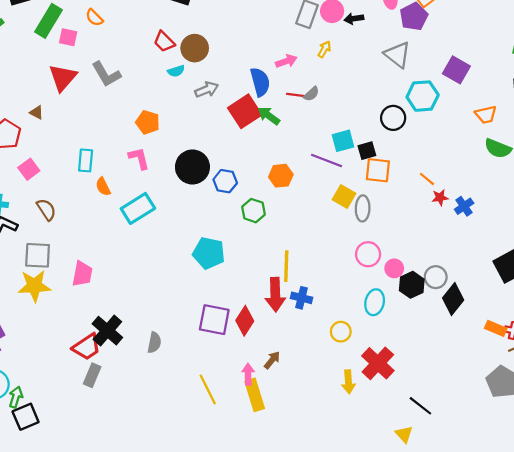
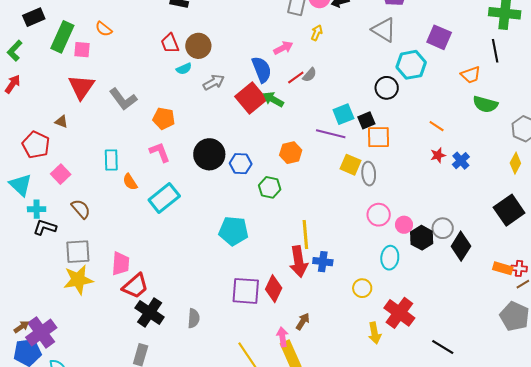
red trapezoid: (164, 42) -> (170, 43), turned 30
gray L-shape: (106, 74) -> (123, 99), moved
red line: (296, 95) -> (296, 78), turned -36
orange line: (427, 179) -> (437, 126), moved
red trapezoid: (87, 347) -> (135, 286), moved

